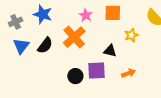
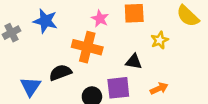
orange cross: (74, 37) -> (87, 47), turned -30
black semicircle: (45, 45) -> (60, 72), moved, turned -144
blue triangle: (21, 46) -> (30, 87), moved

